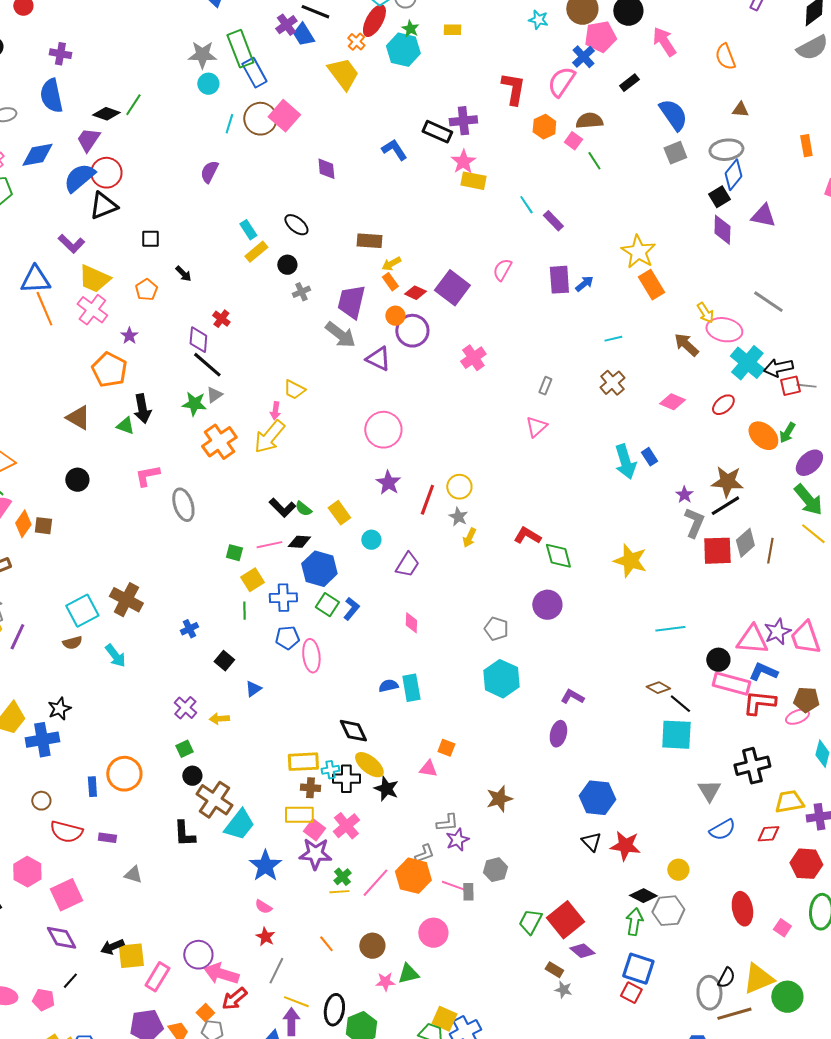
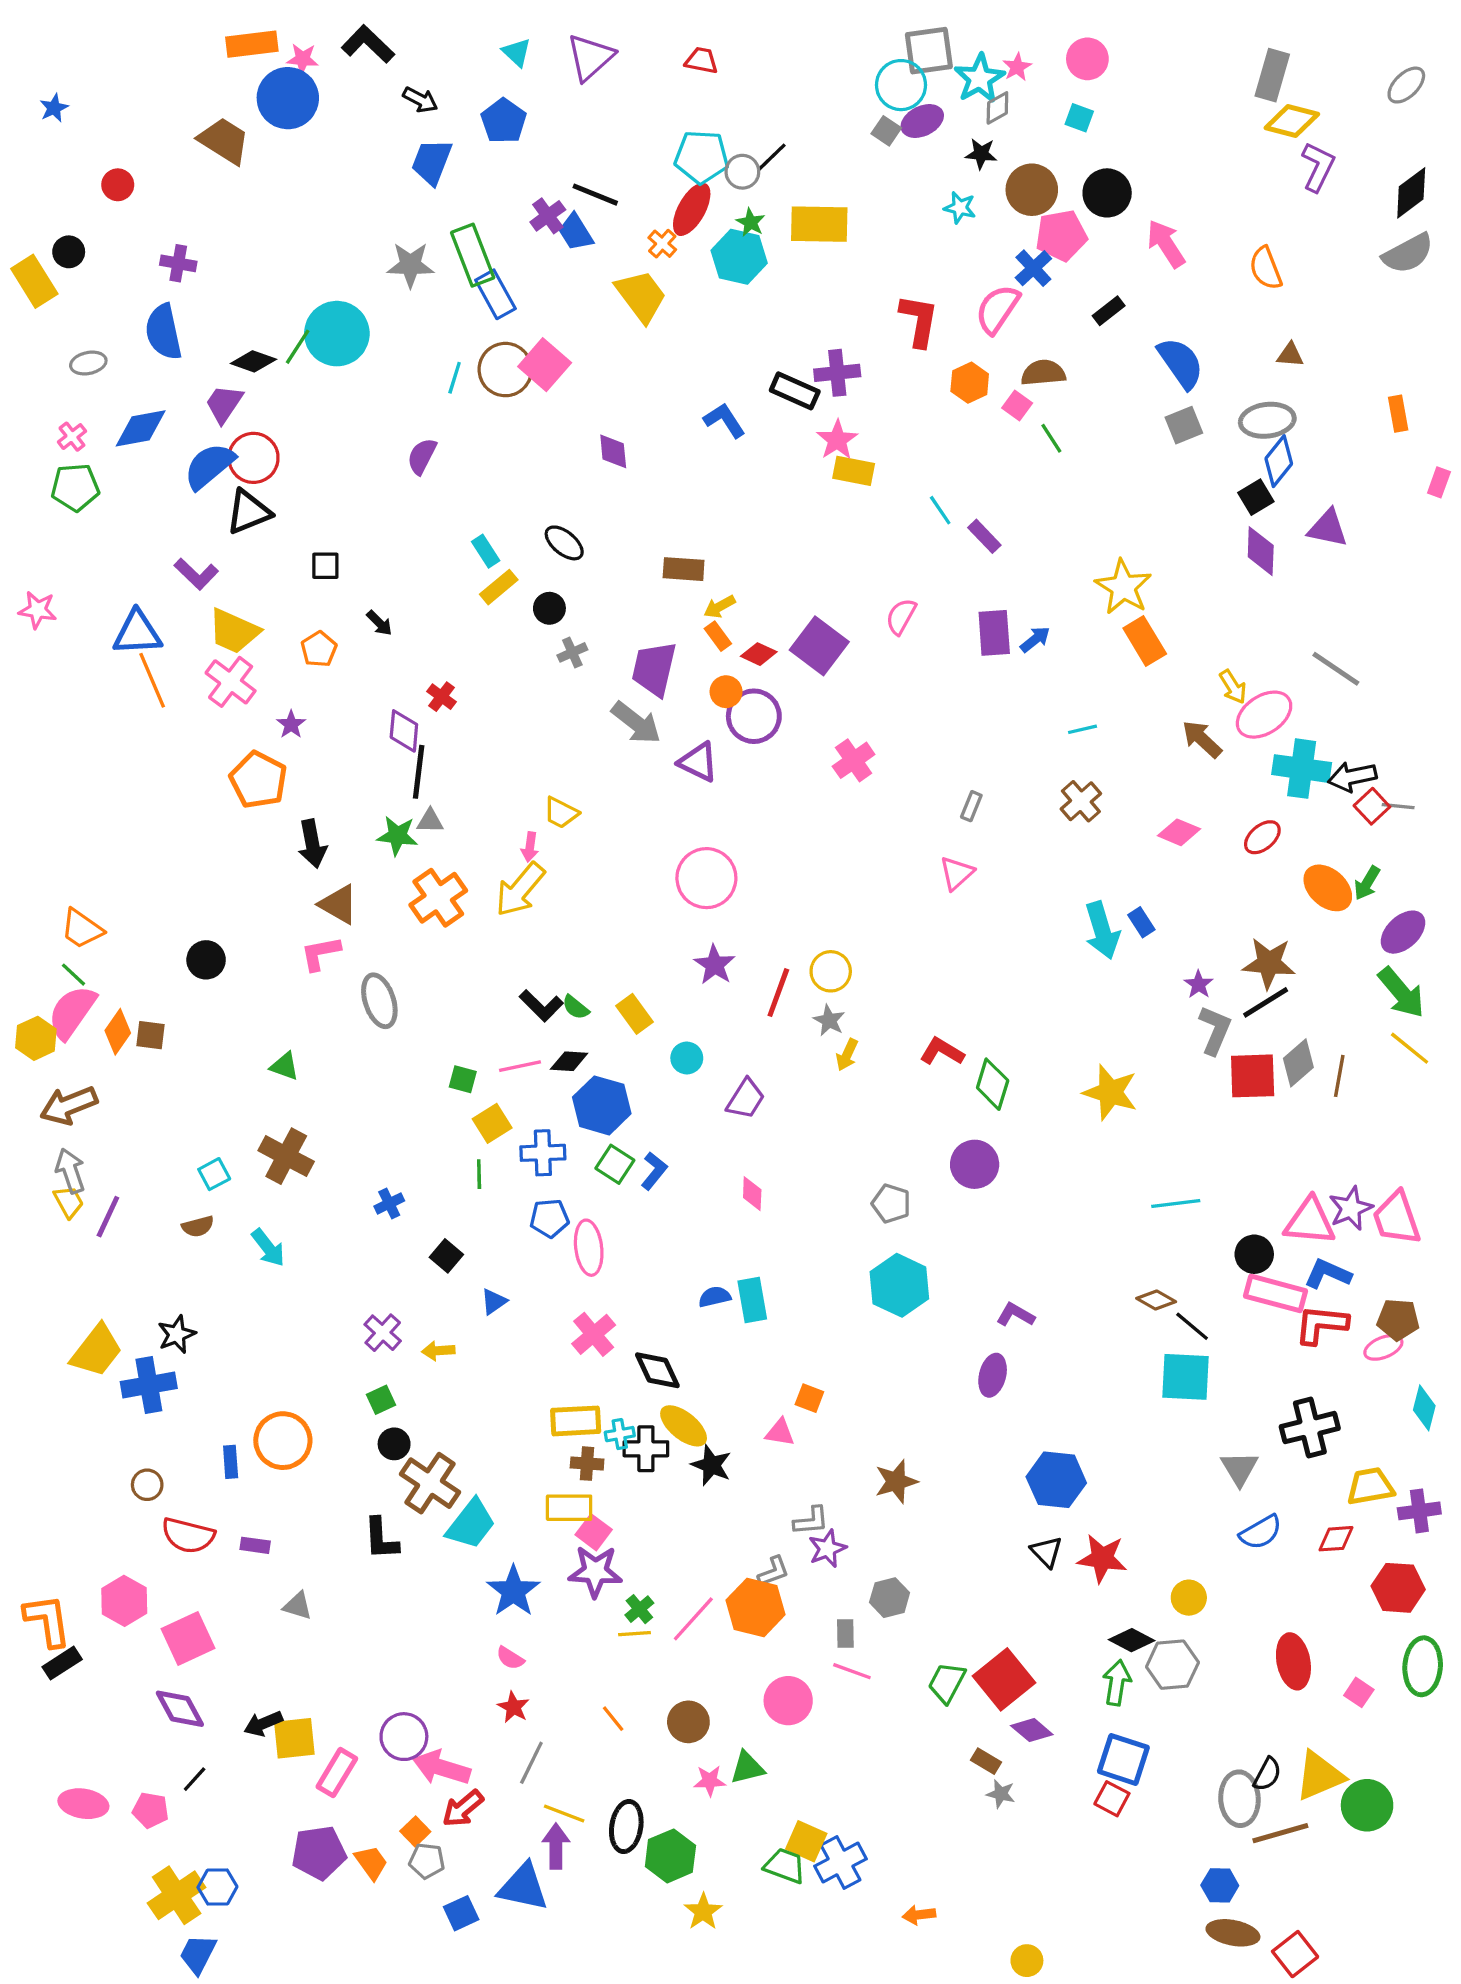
yellow rectangle: (452, 30) -> (819, 224), size x2.0
cyan circle: (208, 84) -> (337, 334), moved, size x1.8
pink ellipse: (724, 330) -> (1264, 715), turned -44
cyan cross: (747, 363) -> (1302, 769), turned -32
black line: (207, 365) -> (419, 772), turned 56
red square: (790, 386) -> (1372, 806), turned -30
gray triangle: (214, 395) -> (430, 821), turned 36
brown triangle: (78, 418) -> (338, 904), moved
green triangle: (125, 426) -> (285, 1066), moved
green diamond: (558, 556) -> (993, 1084), turned 32
cyan square: (82, 611) -> (214, 1174), size x0.6
pink cross: (346, 826) -> (594, 1334), moved
pink line: (453, 886) -> (852, 1671), moved

